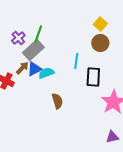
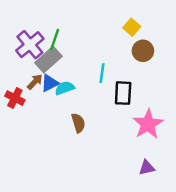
purple cross: (18, 38) -> (30, 45), size x1.6
brown circle: (100, 43) -> (143, 51), moved

